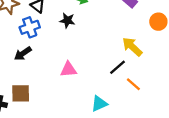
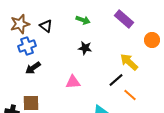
black star: (67, 20) -> (85, 48), moved
blue cross: (30, 27) -> (27, 46), moved

